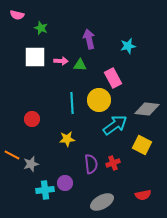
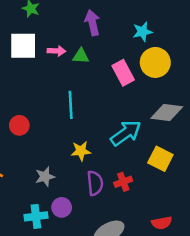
yellow circle: (99, 100) -> (155, 62), moved
yellow star: (67, 139) -> (81, 151), moved
gray star: (31, 164) -> (45, 177), moved

